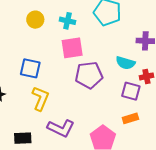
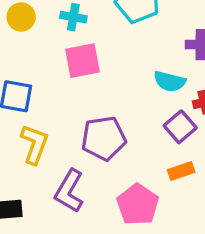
purple pentagon: (89, 75) -> (104, 138), moved
purple square: (131, 91) -> (180, 127), turned 36
purple L-shape: (61, 128) -> (69, 191), turned 96

